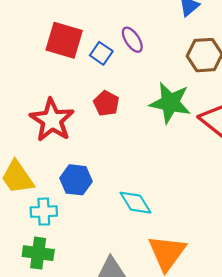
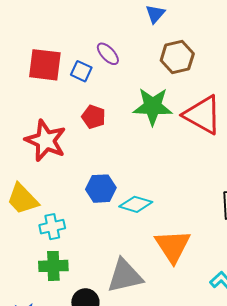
blue hexagon: (76, 180) -> (101, 189), moved
cyan diamond: (135, 203) -> (136, 204), turned -32

